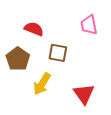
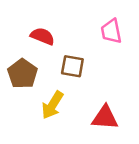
red triangle: (84, 94) -> (105, 117), turned -50

